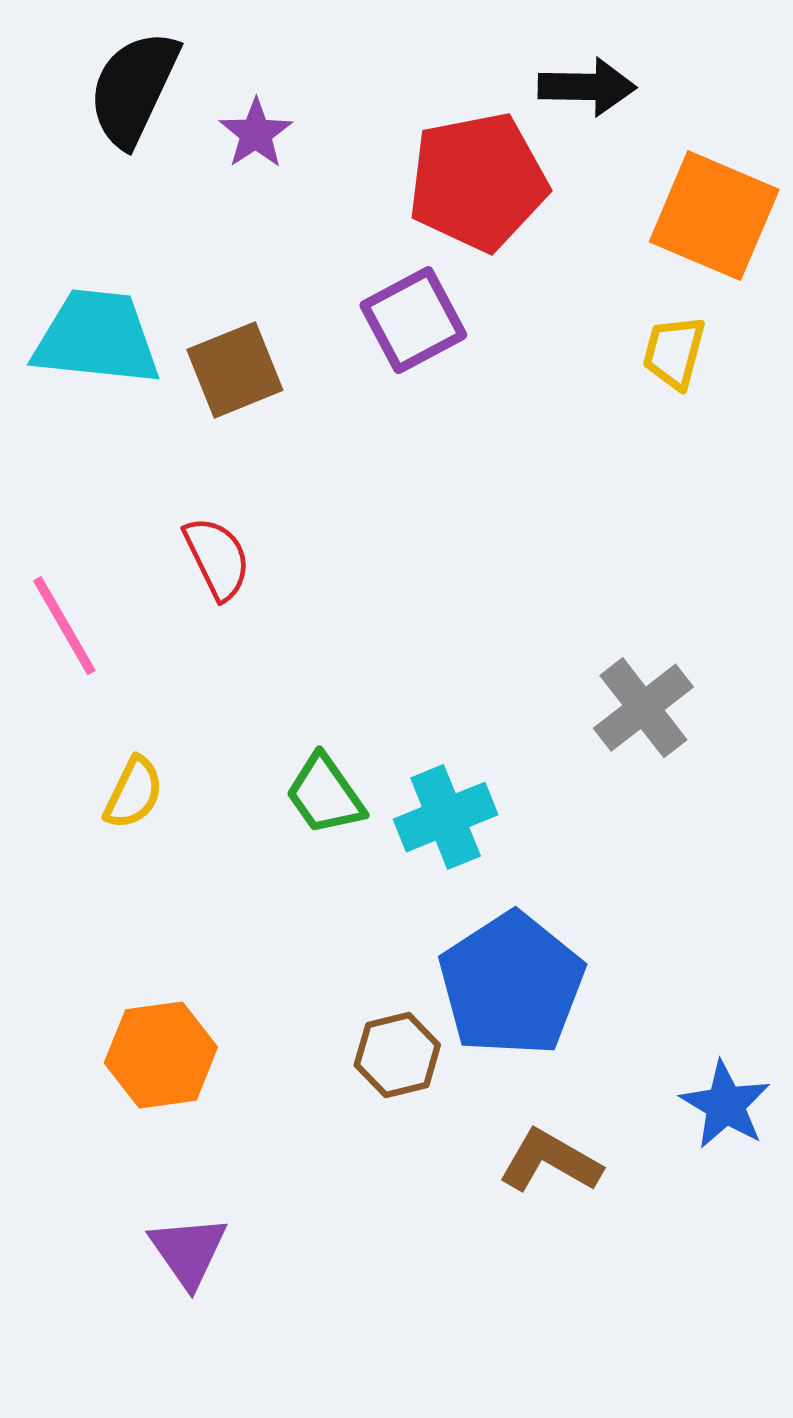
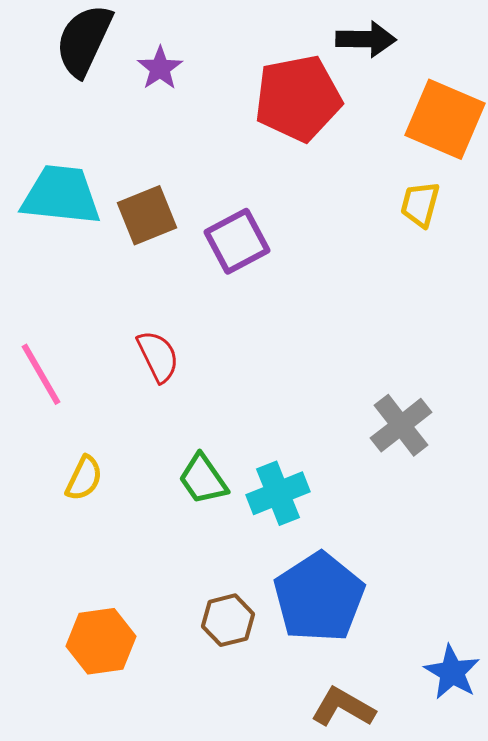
purple square: (413, 320) -> (237, 241), moved
red semicircle: (217, 558) -> (158, 356), moved
brown hexagon: (397, 1055) -> (228, 620), moved

